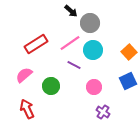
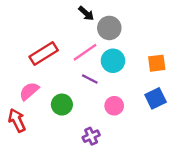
orange square: (129, 52) -> (157, 63), turned 35
red arrow: (27, 109) -> (17, 120), moved
purple cross: (103, 112) -> (91, 136), moved, turned 32

